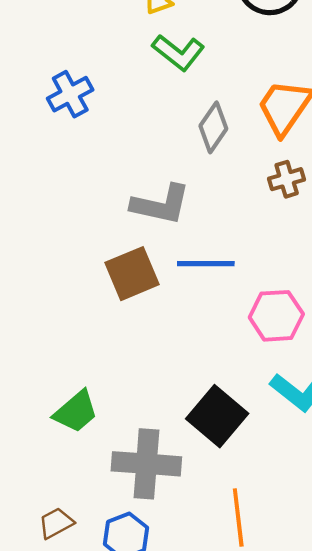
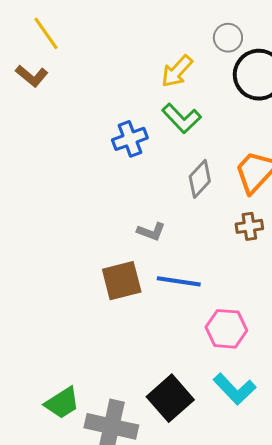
blue cross: (70, 94) -> (130, 139), moved
gray L-shape: (161, 204) -> (151, 232), size x0.6
green trapezoid: (76, 412) -> (62, 403), moved

